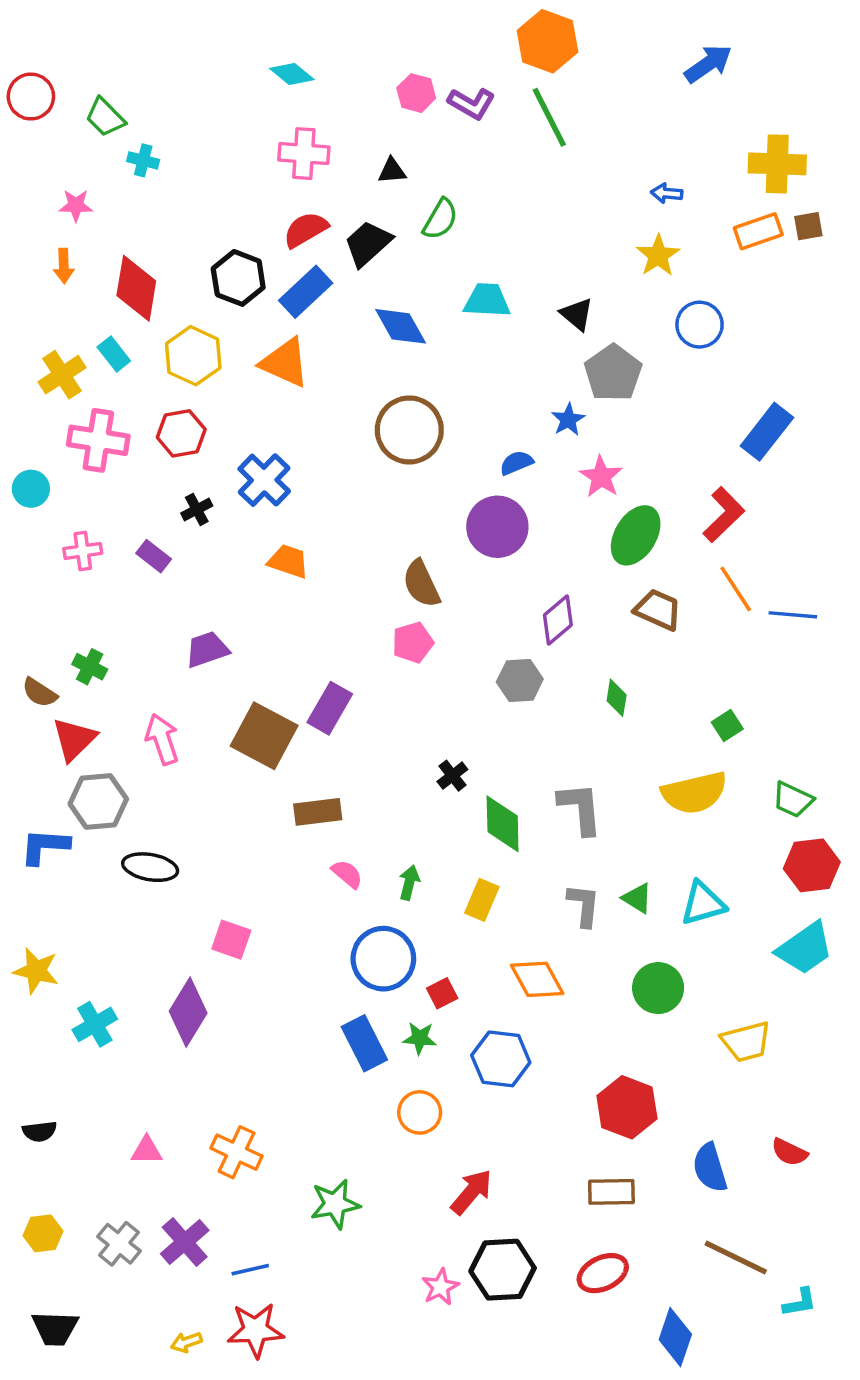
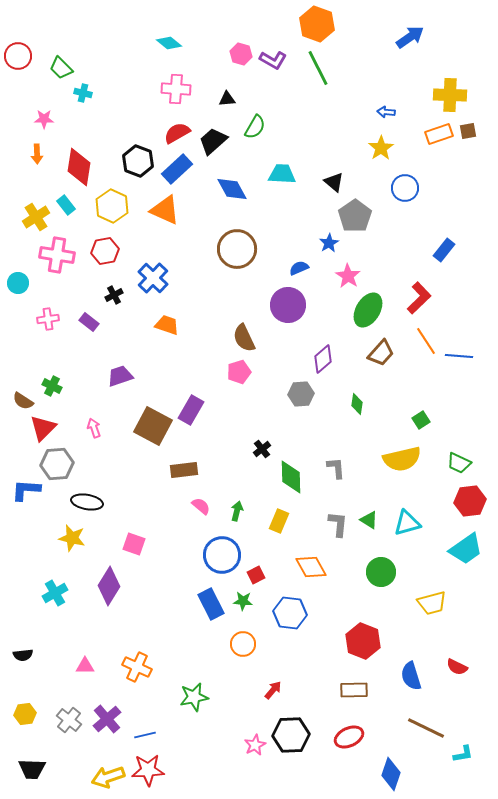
blue rectangle: (767, 432) -> (444, 250), size x0.7
brown trapezoid: (658, 610) -> (381, 353), turned 108
pink arrow: (162, 739) -> (94, 428), size x0.7
gray L-shape: (580, 808) -> (336, 468), size x0.7
yellow star: (36, 971) -> (72, 538), moved
red arrow: (471, 1192) -> (273, 690), size x0.7
yellow arrow: (186, 1342) -> (108, 777), size x1.8

